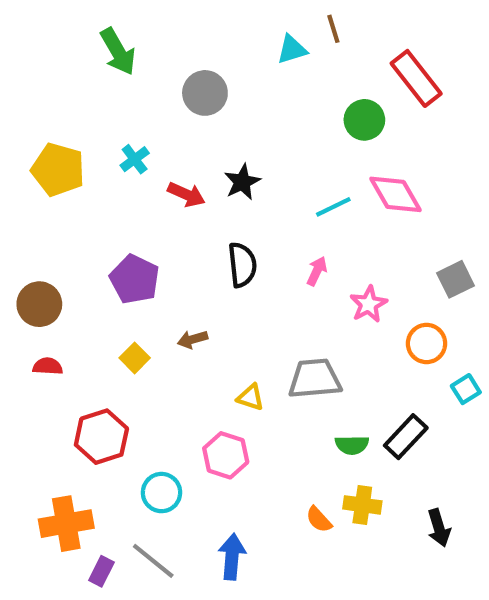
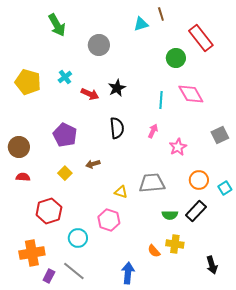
cyan line: (333, 207) -> (161, 100), turned -60
orange circle: (427, 343) -> (199, 180), moved
black arrow: (439, 528) -> (212, 265), moved
blue arrow: (232, 557) -> (128, 273), moved

